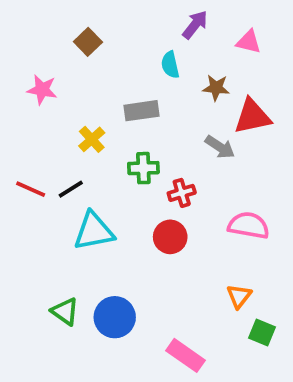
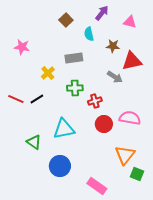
brown square: (88, 42) -> (66, 20), moved
cyan triangle: (94, 231) -> (64, 129), moved
red circle: (170, 237) -> (104, 124), moved
orange triangle: (239, 296) -> (125, 155), size x1.5
green triangle: (65, 311) -> (34, 142), moved

